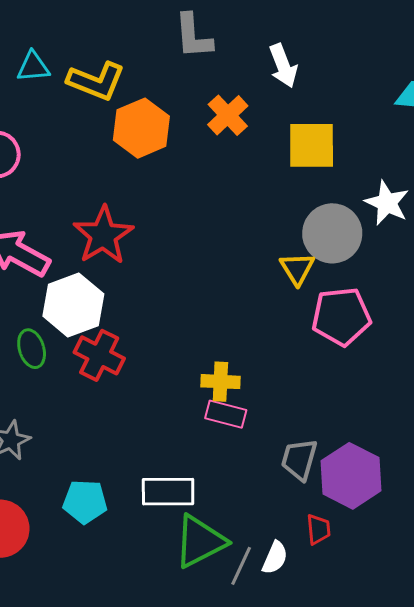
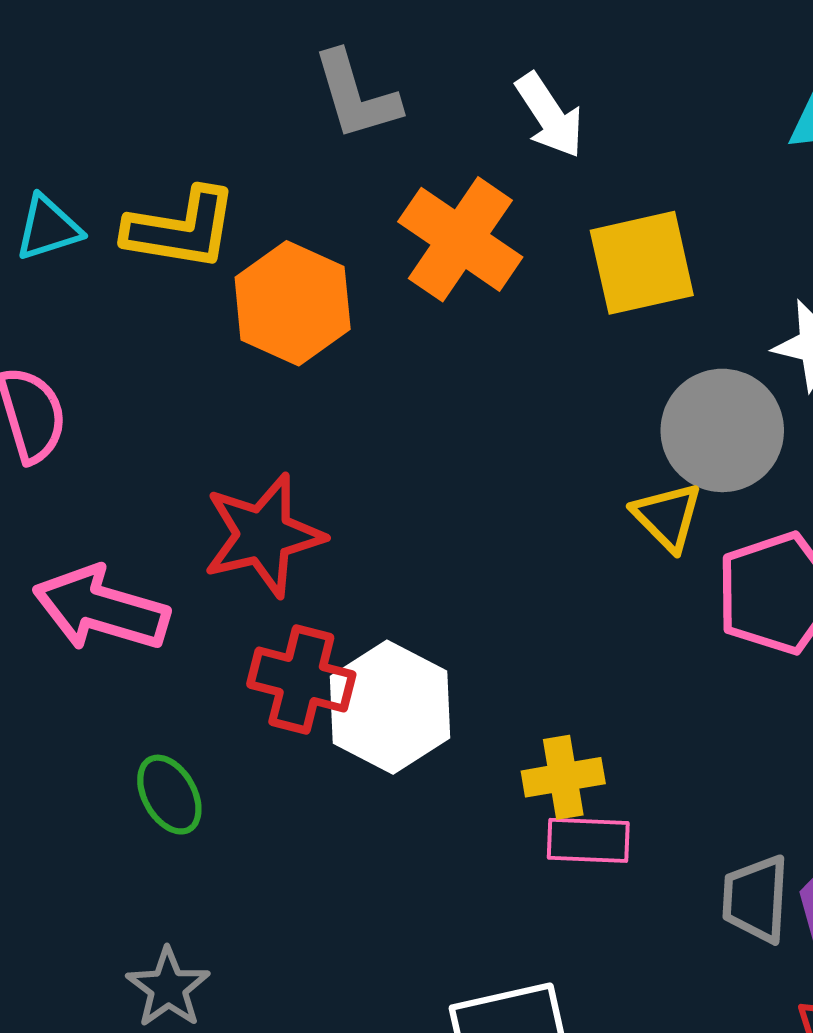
orange cross: (228, 115) -> (460, 239), size x1.4
red star: (103, 235) -> (263, 535), turned 30
white hexagon: (73, 305) -> (390, 707), moved
red cross: (99, 355) -> (301, 679), moved

